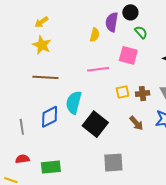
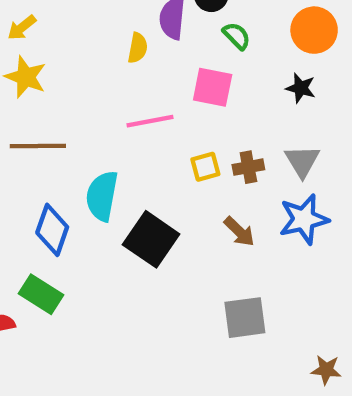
blue diamond: (50, 117) -> (52, 230), turned -40
gray square: (113, 163) -> (245, 318), moved
green rectangle: (51, 167) -> (41, 294), moved, turned 42

